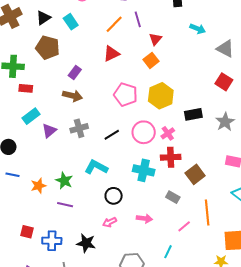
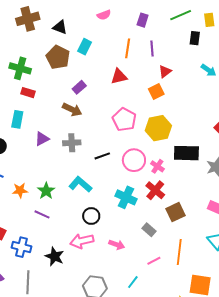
black triangle: (43, 18) -> (60, 27), turned 42
cyan rectangle: (71, 22) -> (85, 47), moved, turned 49
orange line: (114, 24) -> (128, 48), turned -48
black rectangle: (193, 114) -> (186, 153), size x1.4
cyan rectangle: (31, 116) -> (17, 119), moved, turned -54
pink cross: (168, 133) -> (157, 166), turned -32
red cross: (171, 157) -> (155, 190), turned 30
pink arrow: (110, 222) -> (82, 241), size x1.6

